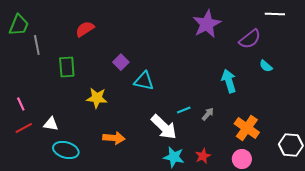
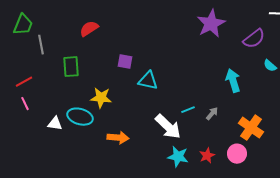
purple square: (121, 62) -> (125, 62), turned -35
red line: (24, 128) -> (24, 82), moved
cyan ellipse: (66, 150) -> (80, 117), moved
pink circle: (242, 159) -> (237, 154), moved

